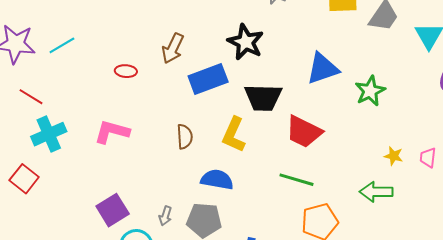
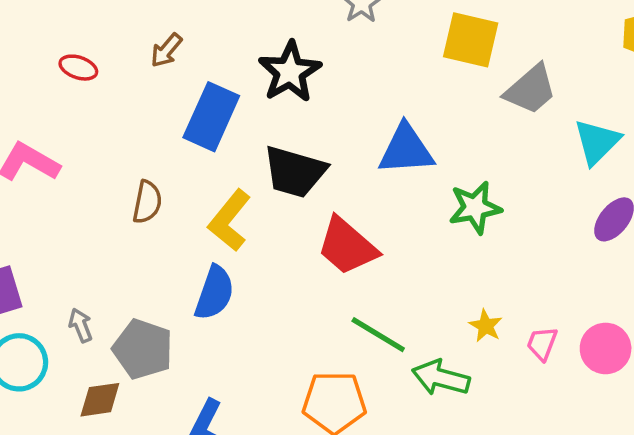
brown arrow: (173, 48) -> (166, 50), size x0.7
blue rectangle: (208, 79) -> (211, 117), turned -60
blue semicircle: (217, 180) -> (214, 293), moved, turned 84
green line: (296, 180) -> (378, 335), moved
gray arrow: (165, 216) -> (81, 325), turned 126

